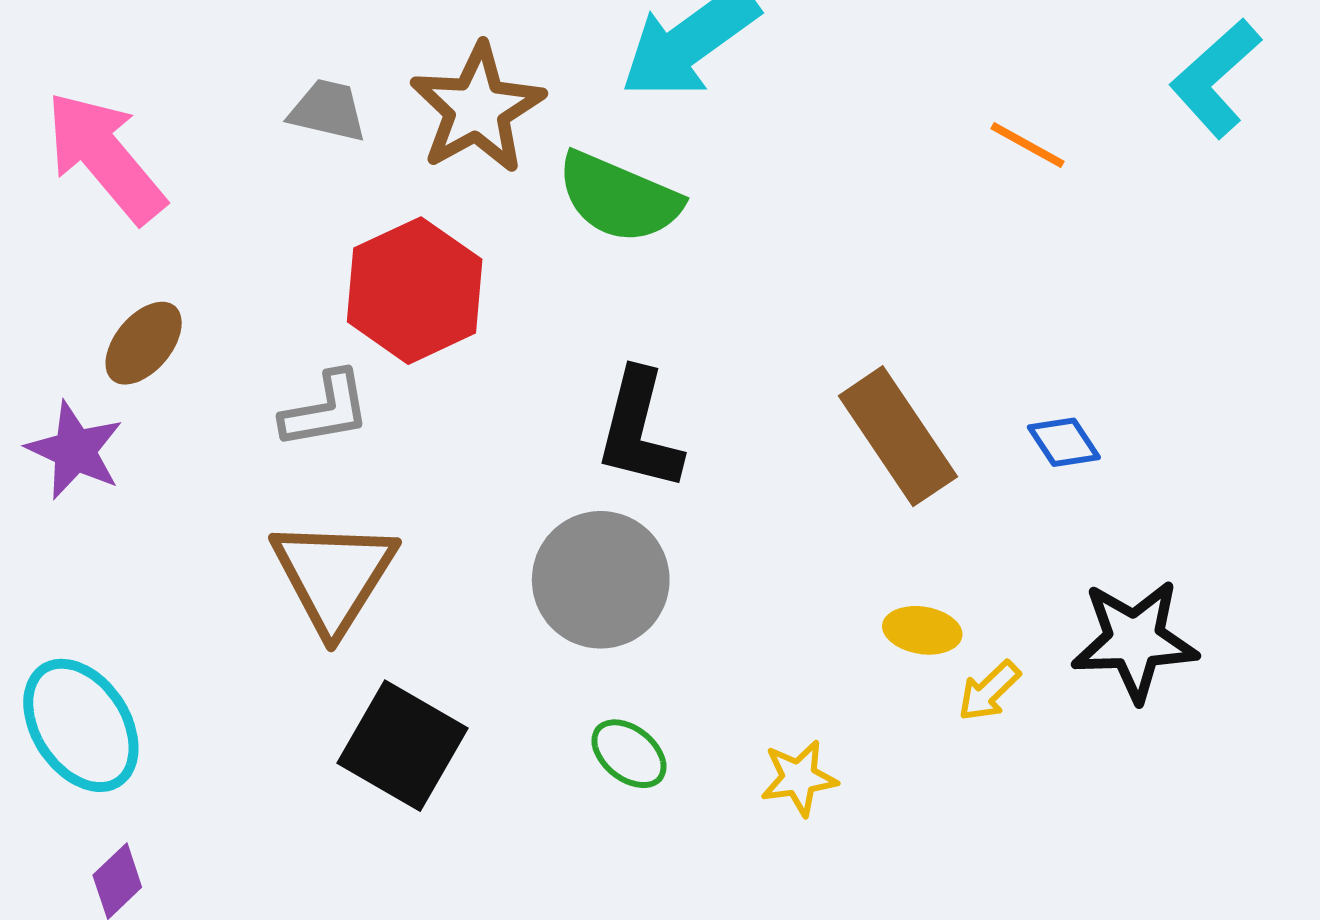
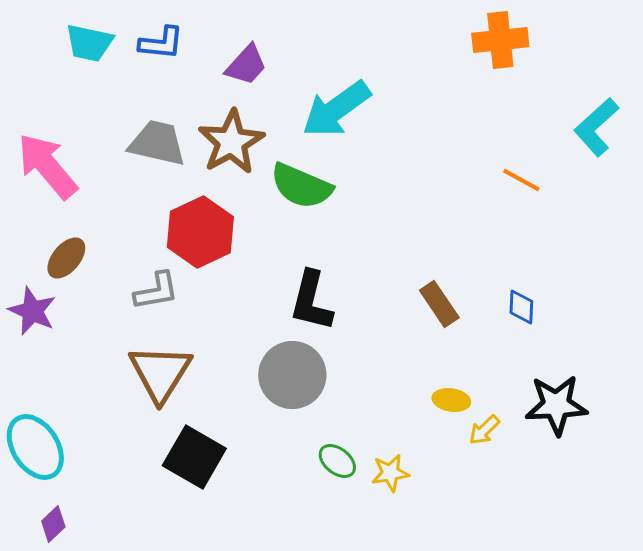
gray trapezoid: (328, 111) -> (157, 143), size x1.5
orange line: (1027, 145) -> (521, 180), moved
brown rectangle: (898, 436) -> (439, 304), size x0.7
blue diamond: (1064, 442) -> (521, 307), turned 36
green ellipse: (629, 754) -> (337, 461), moved

